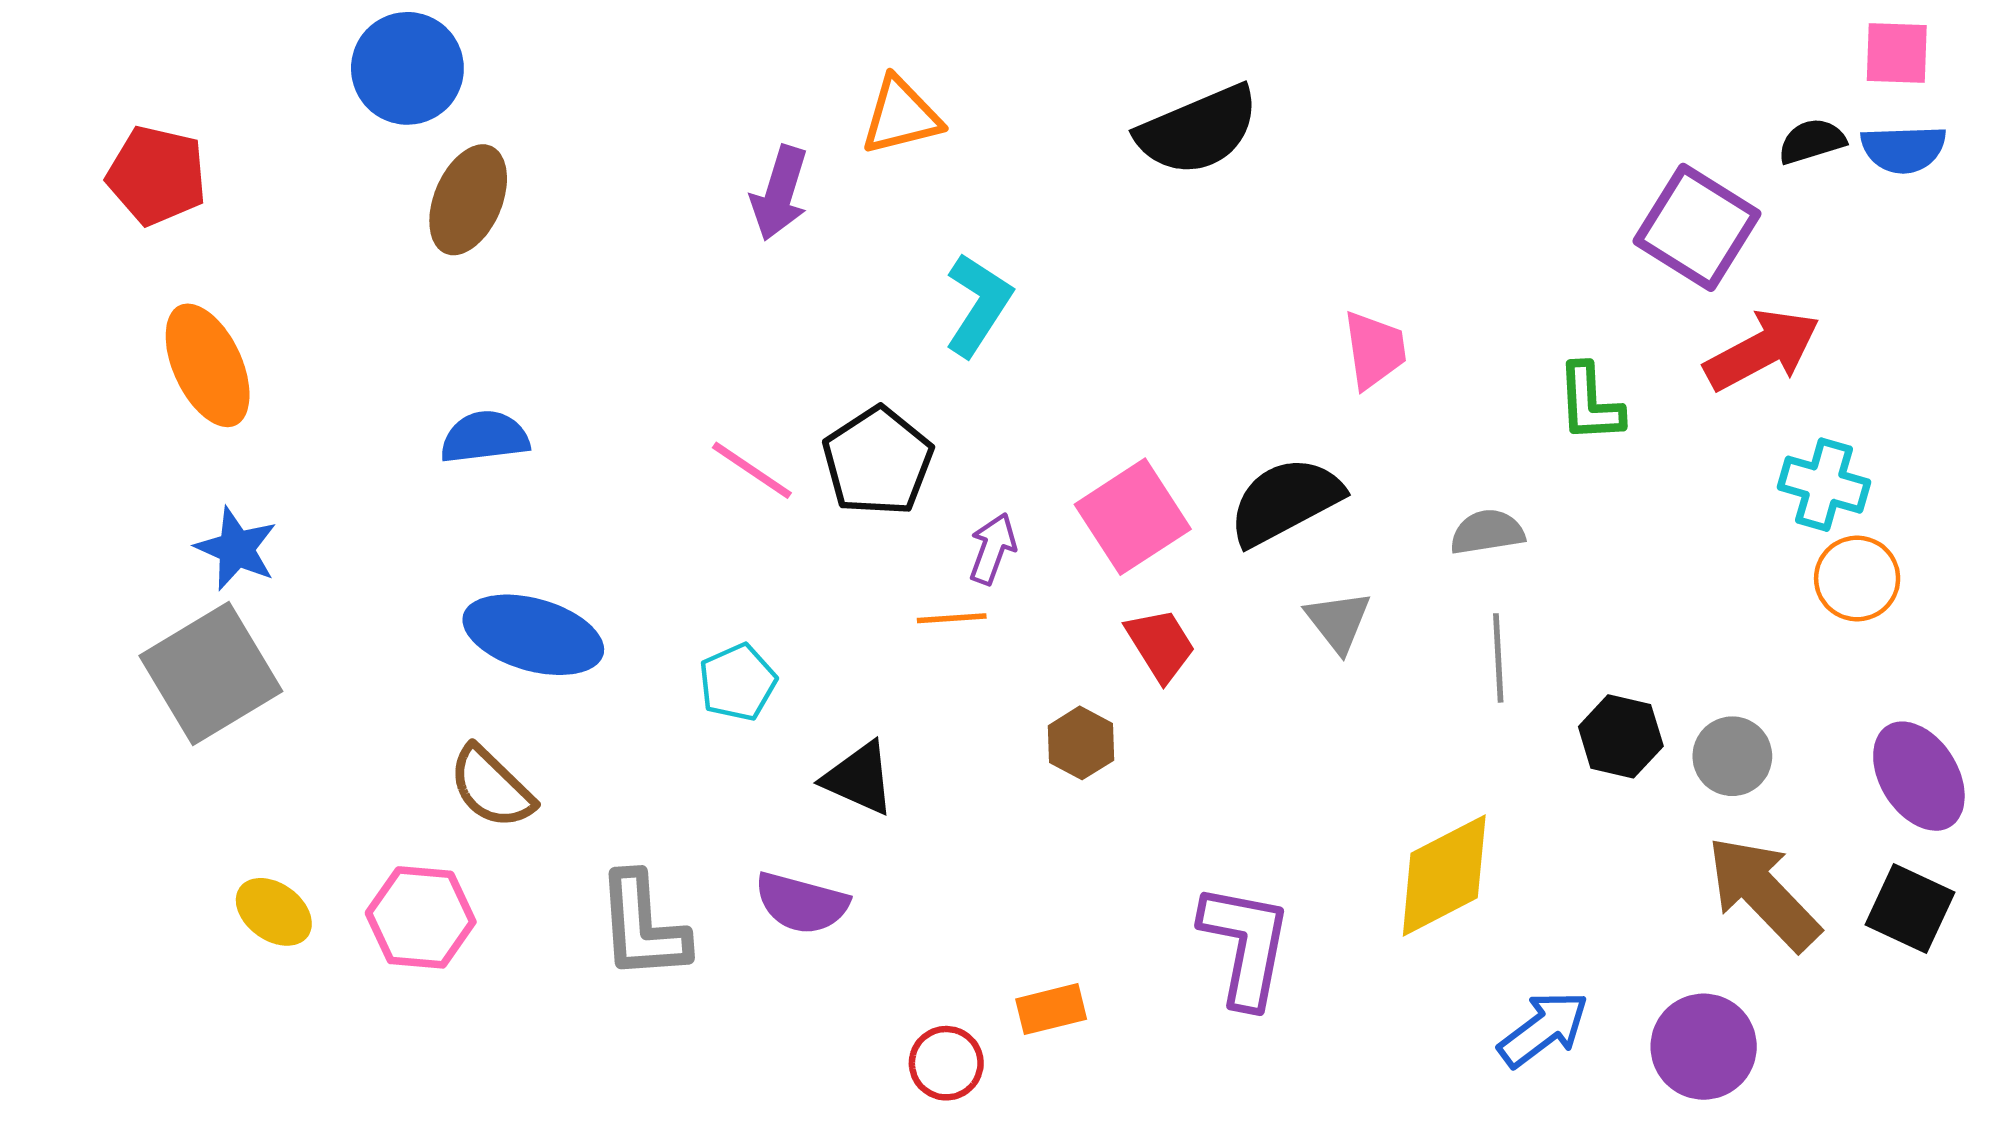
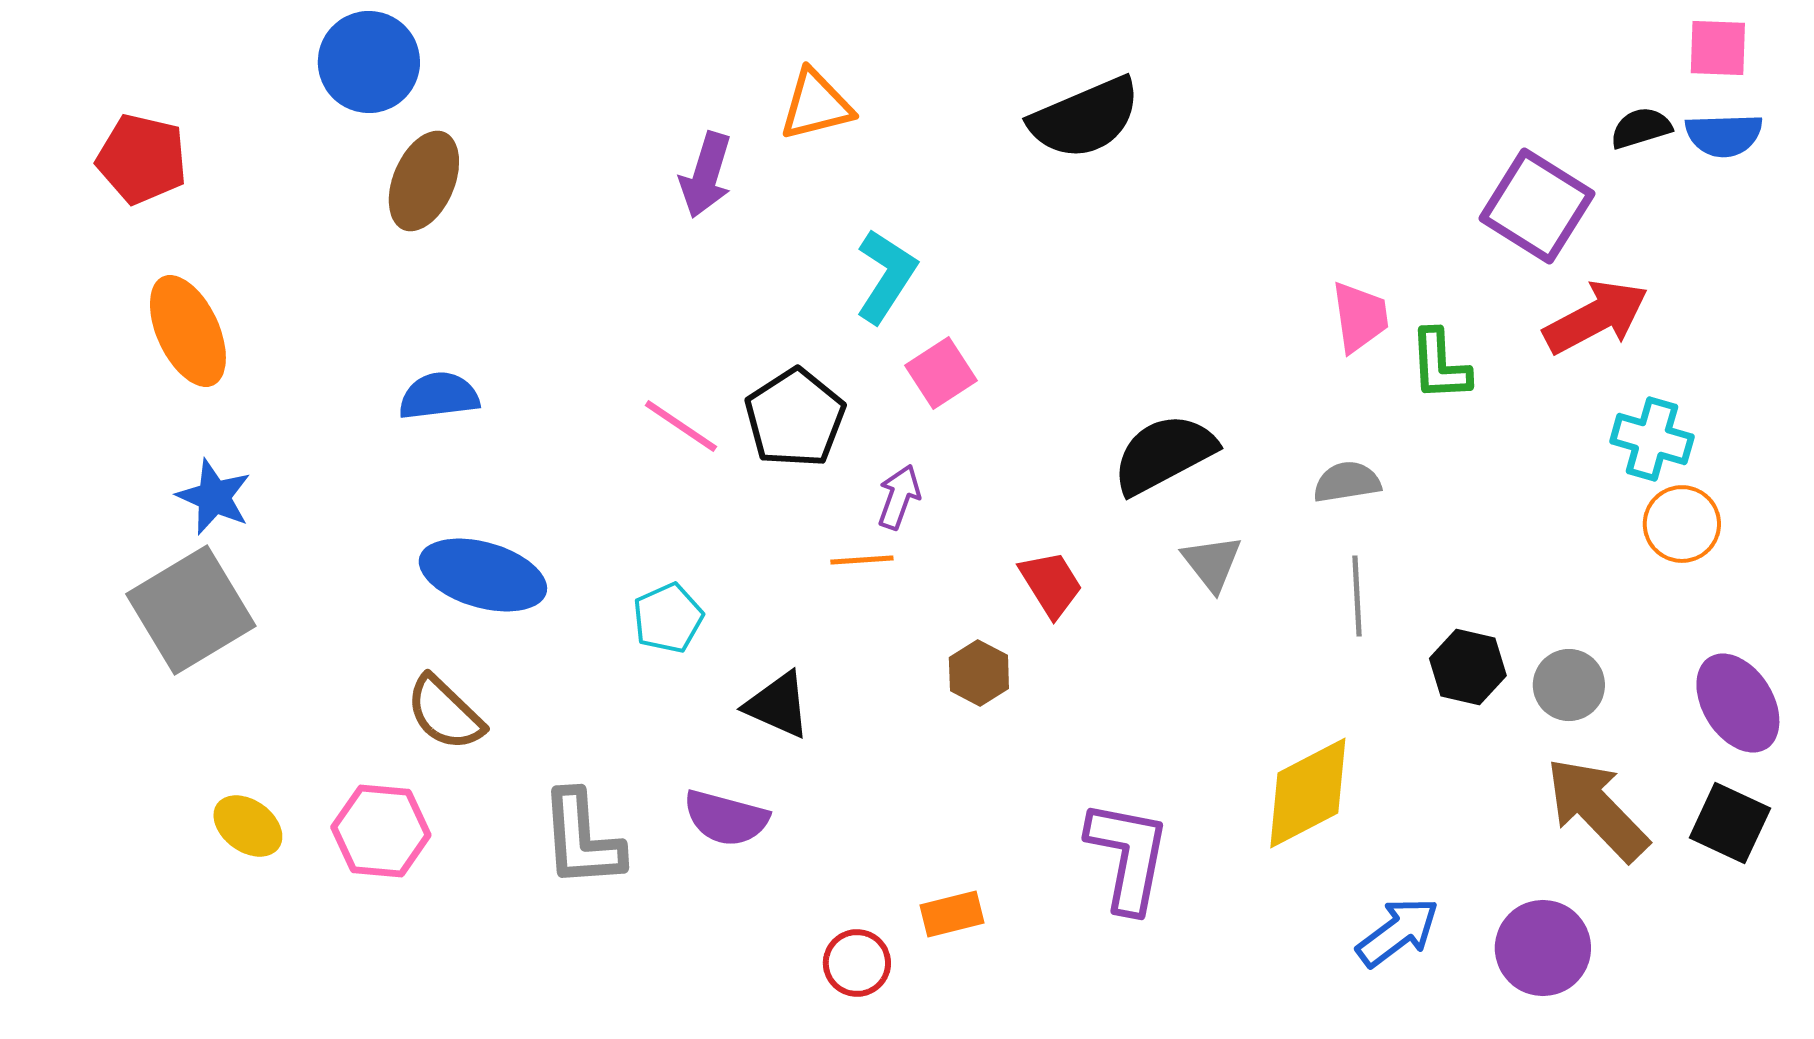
pink trapezoid: (1375, 350) -> (1360, 317), moved
pink square: (1133, 517) -> (941, 373), moved, size x0.7

